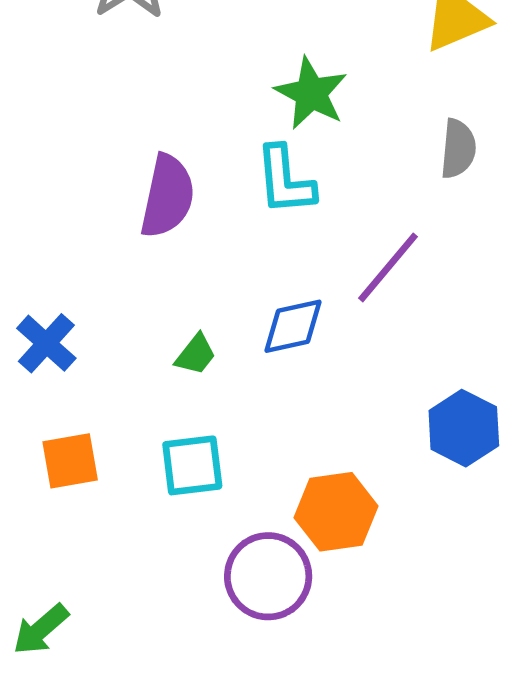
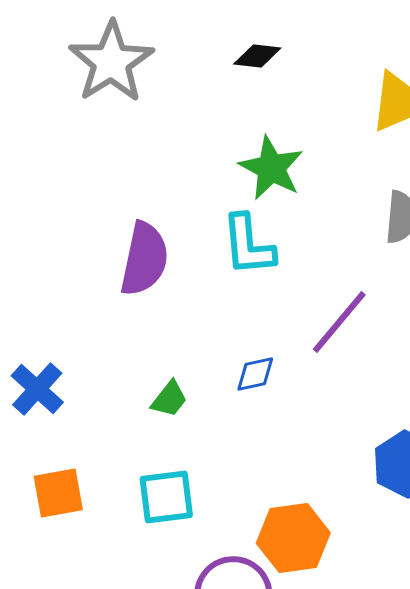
blue diamond: (293, 326) -> (255, 374), size x0.7

